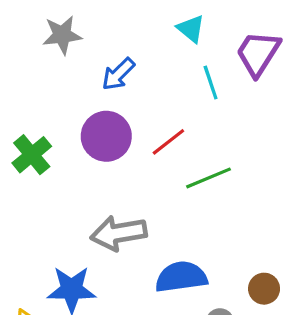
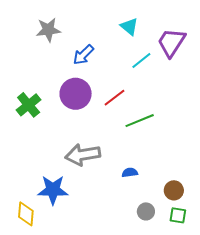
cyan line: (211, 82) -> (141, 61), turned 70
blue semicircle: (181, 277) -> (130, 173), moved, size x0.5

